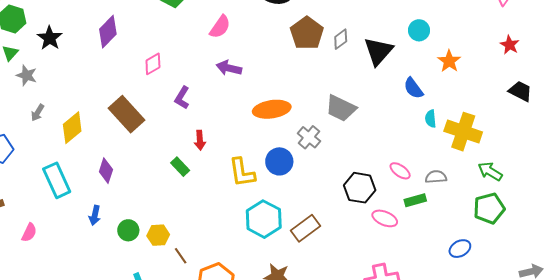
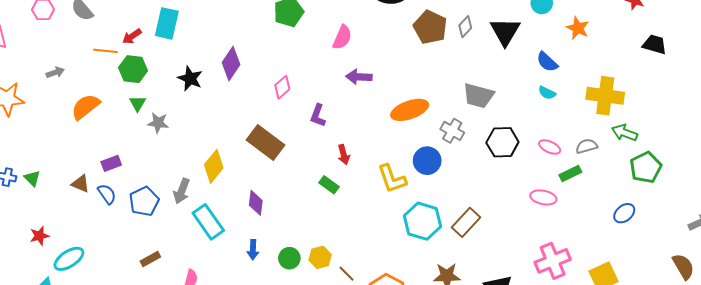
black star: (50, 38) -> (190, 78), moved
gray arrow: (38, 113) -> (182, 191), moved, size x1.4
cyan semicircle: (431, 119) -> (547, 93), moved, turned -48
green arrow: (490, 171) -> (625, 133), moved
black hexagon: (360, 188) -> (502, 142), moved

